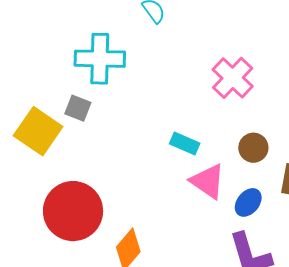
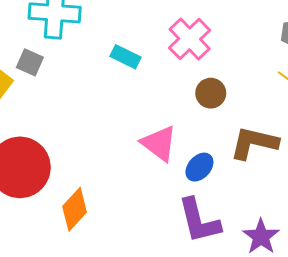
cyan rectangle: (185, 143) -> (126, 57), moved
brown circle: (253, 148) -> (211, 93), moved

